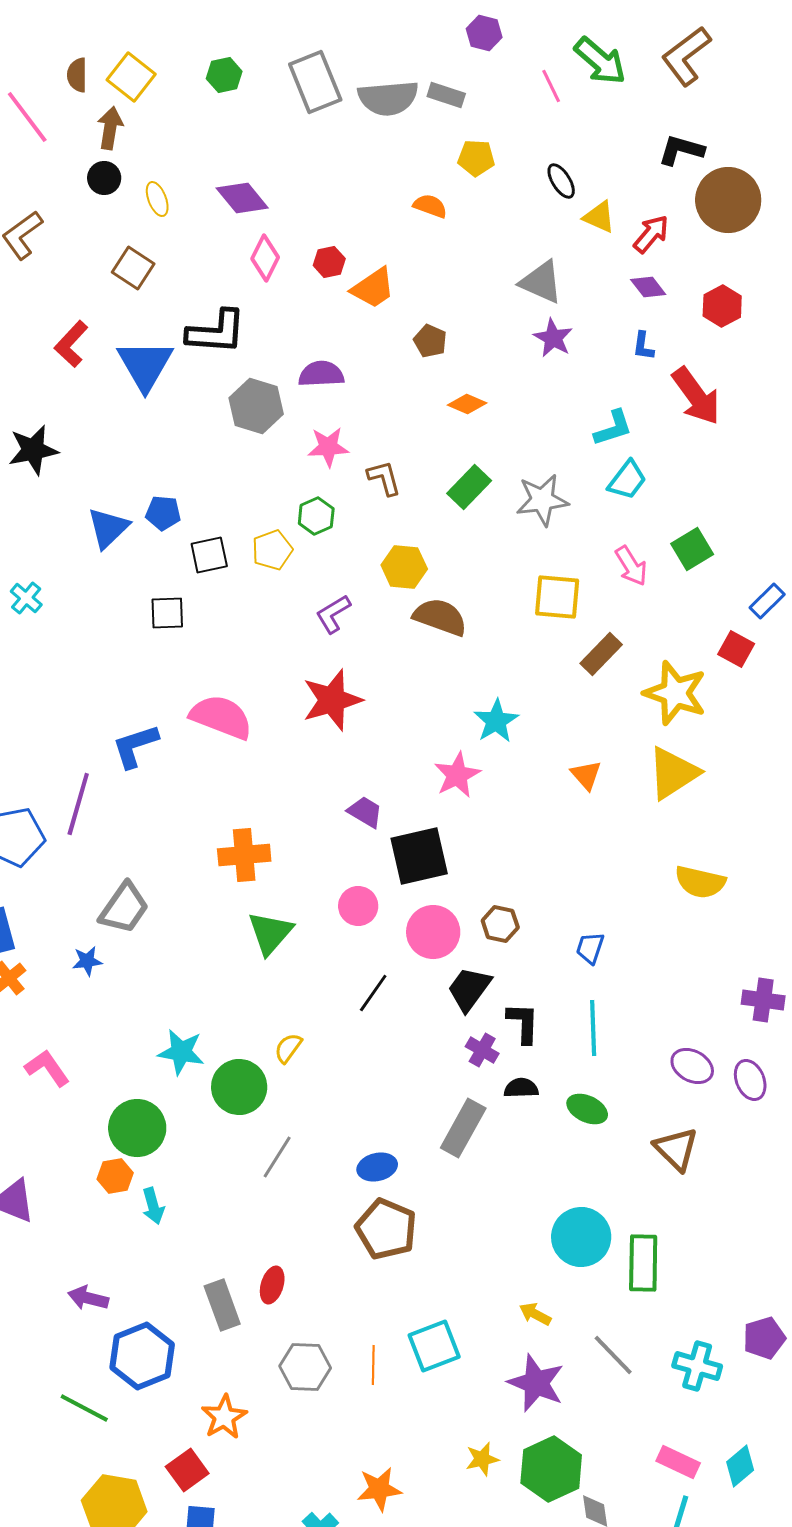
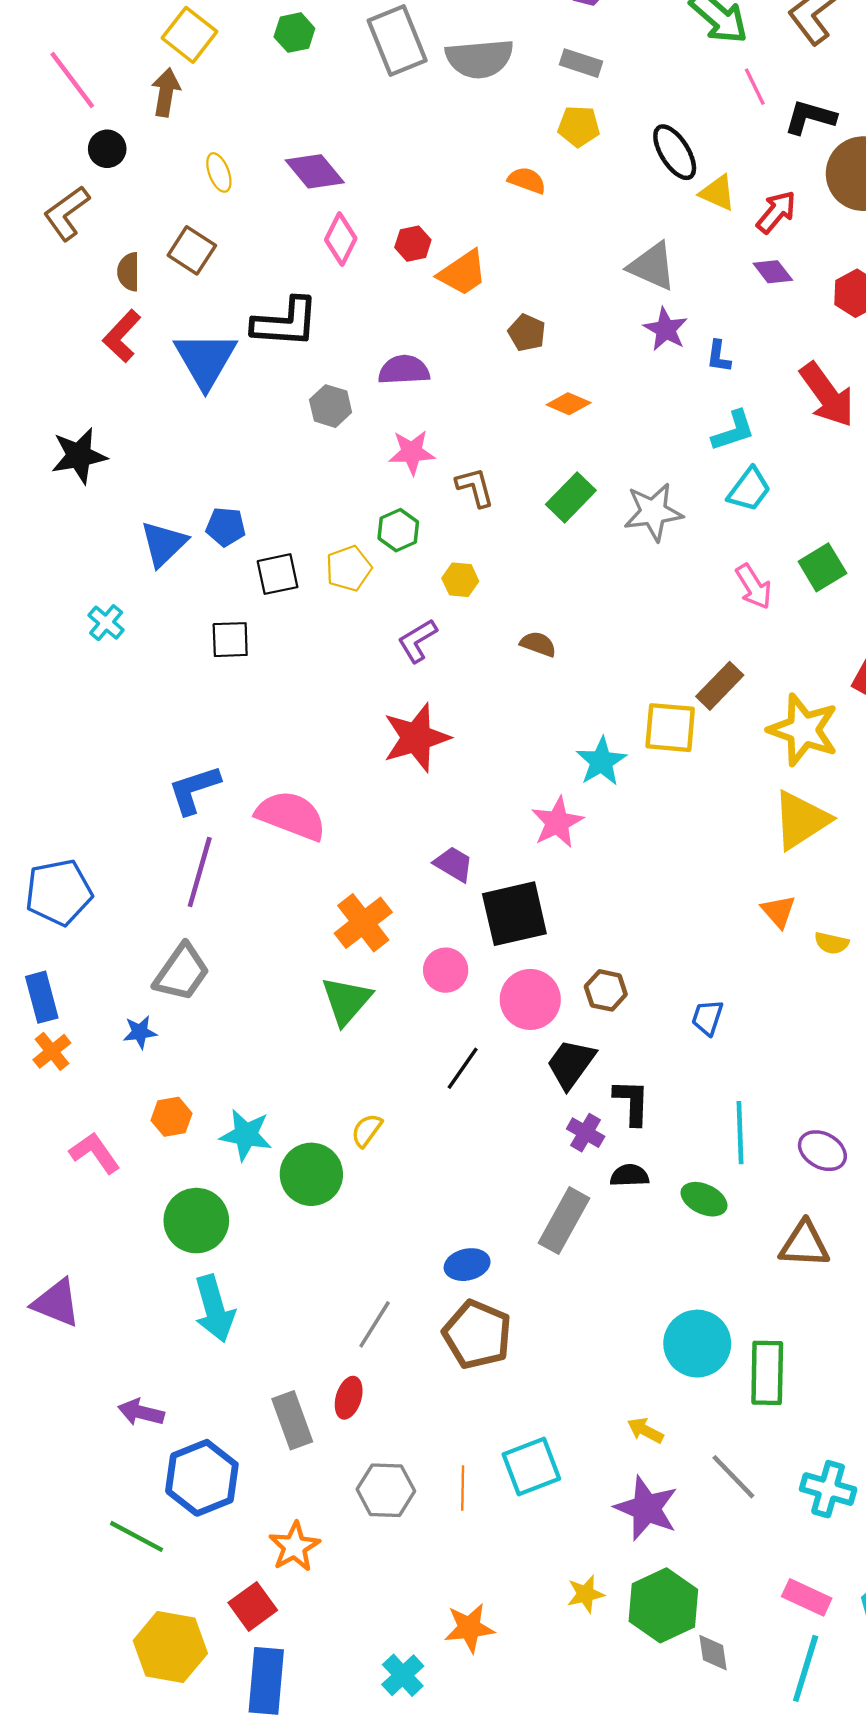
brown semicircle: (77, 75) -> (129, 272), moved
pink line: (551, 86) -> (755, 87), moved
gray rectangle: (446, 95) -> (581, 63), moved
black circle: (104, 178) -> (107, 149), moved
black ellipse: (561, 181) -> (675, 152), size x1.4
blue L-shape: (643, 346) -> (719, 356), moved
gray hexagon: (256, 406) -> (331, 406), size x0.7
yellow hexagon: (404, 567) -> (460, 580), moved, size x0.7
yellow square: (557, 597) -> (670, 728), moved
cyan cross: (26, 598) -> (106, 623), moved
brown semicircle: (440, 617) -> (538, 644), size x0.6
pink semicircle: (221, 717) -> (291, 816), moved
orange triangle: (586, 775) -> (778, 911), moved
purple line: (78, 804) -> (200, 872), moved
orange cross: (244, 855) -> (363, 923), moved, turned -33
yellow semicircle: (700, 882) -> (831, 943), size x0.6
cyan line: (593, 1028) -> (740, 1133), moved
brown triangle: (676, 1149) -> (804, 1244), turned -42
gray line: (277, 1157) -> (375, 1324), moved
orange hexagon: (115, 1176) -> (171, 1117), moved
cyan arrow: (153, 1206) -> (214, 1309), size x1.6

